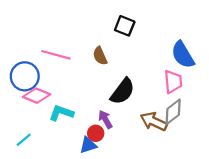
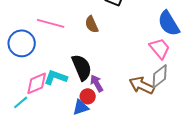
pink trapezoid: (173, 82) -> (160, 48), turned -35
black semicircle: (123, 91) -> (82, 67), moved, turned -60
pink diamond: (37, 96) -> (37, 83), moved, turned -45

